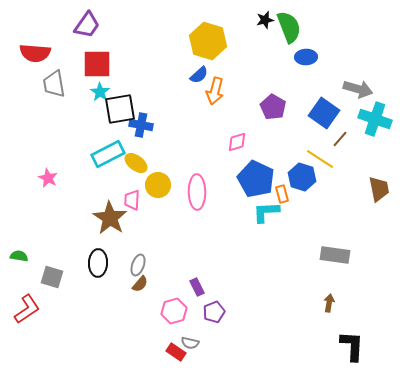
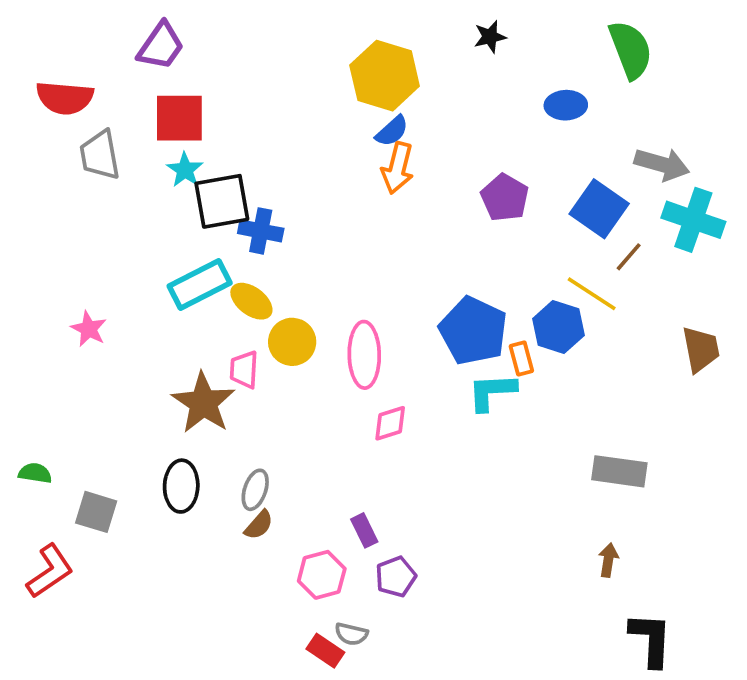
green semicircle: (289, 27) -> (631, 50), moved
blue semicircle: (199, 75) -> (392, 131), moved
pink diamond: (237, 142) -> (390, 423), moved

